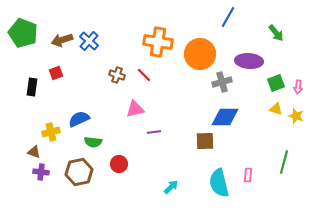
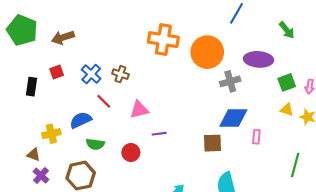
blue cross: (89, 41) -> (91, 74), moved
red line: (144, 75) -> (104, 101), moved
red circle: (119, 164) -> (131, 152), moved
purple cross: (41, 172) -> (41, 176), turned 35
pink rectangle: (248, 175) -> (256, 137), moved

